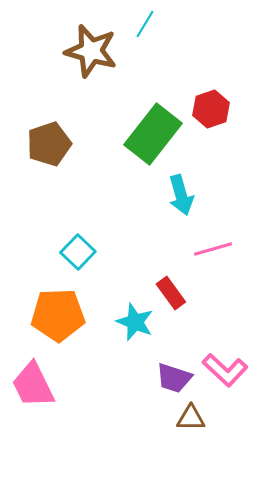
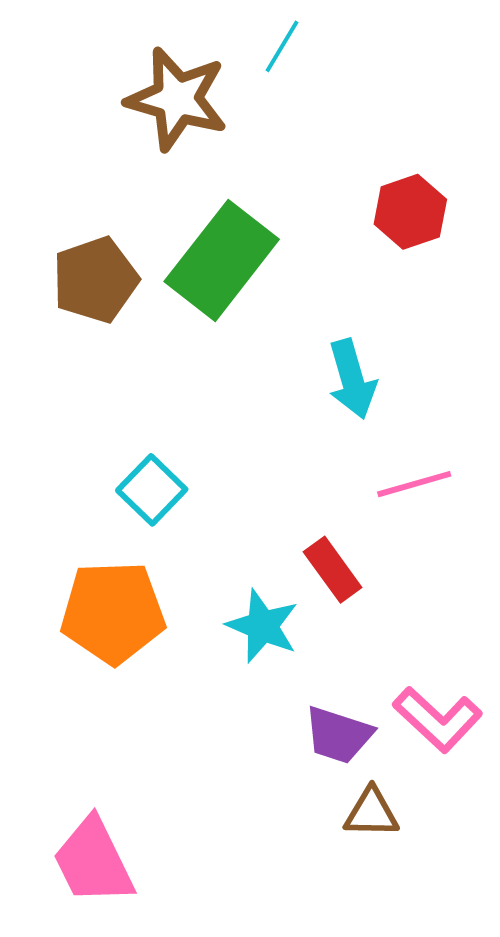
green rectangle: (153, 134) -> (222, 260), moved
pink trapezoid: (33, 385) -> (93, 861), moved

